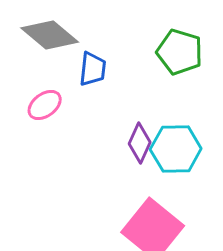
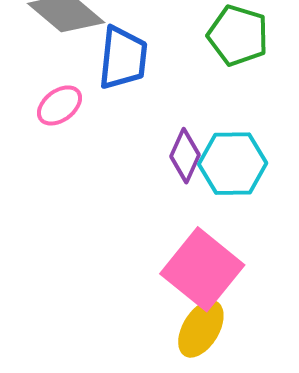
blue trapezoid: (93, 69) -> (123, 58), size x1.4

